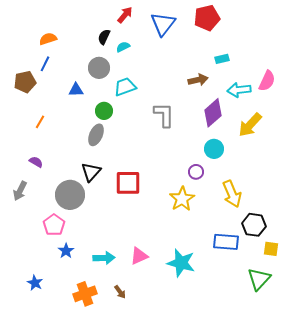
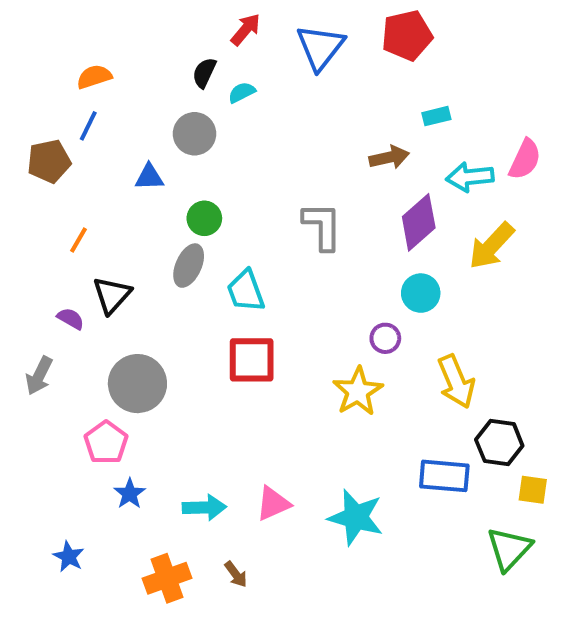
cyan trapezoid: (125, 87) -> (246, 291), moved, turned -90
black triangle: (91, 172) -> (112, 295), moved

